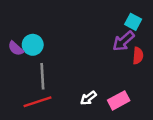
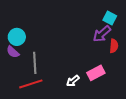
cyan circle: (33, 45) -> (17, 37), moved
purple semicircle: (16, 48) -> (13, 52), moved
pink rectangle: (119, 100) -> (96, 73), moved

